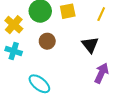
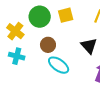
cyan ellipse: (39, 84) -> (59, 65), moved

